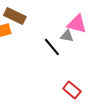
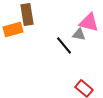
brown rectangle: (15, 16) -> (27, 14), turned 55

